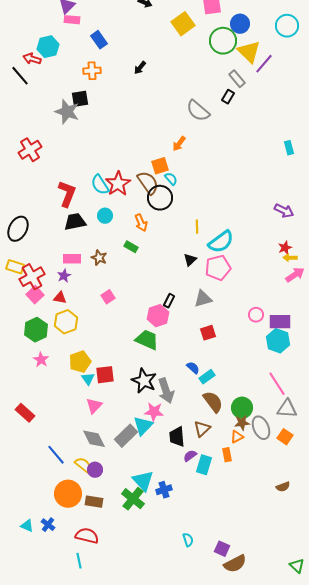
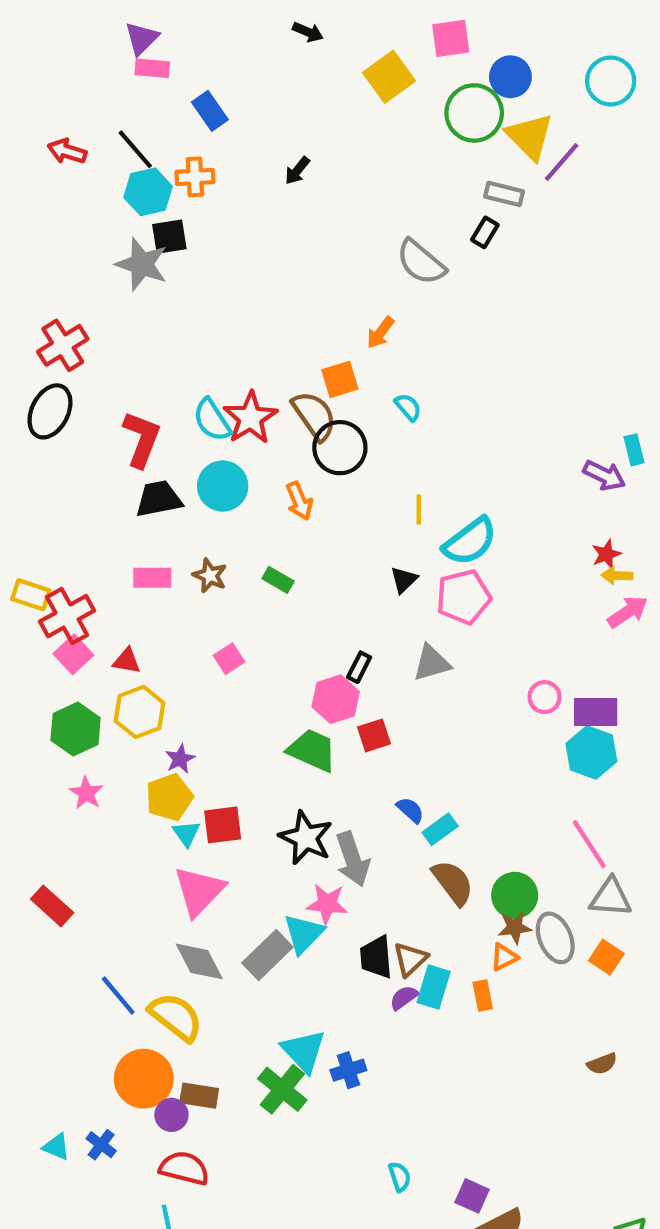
cyan hexagon: (48, 47) -> (148, 192), moved
black line: (20, 76) -> (135, 149), moved
gray rectangle: (237, 79) -> (504, 194), turned -36
cyan rectangle: (289, 148) -> (634, 450), moved
cyan semicircle: (171, 179) -> (408, 407), moved
cyan circle: (105, 216) -> (223, 486), size x1.5
black ellipse: (18, 229) -> (50, 411), moved
green rectangle: (131, 247) -> (278, 580), moved
purple star: (64, 276) -> (180, 759), moved
red square: (208, 333) -> (374, 735), moved
pink triangle: (94, 406) -> (199, 891), size x1.5
brown triangle: (202, 429) -> (410, 959), moved
yellow semicircle: (83, 465) -> (176, 1017), size x1.5
cyan rectangle: (204, 465) -> (434, 987), moved
purple circle: (95, 470) -> (171, 1115), moved

